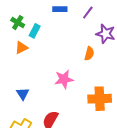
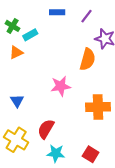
cyan rectangle: (35, 31) -> (30, 35), turned 32
orange semicircle: (89, 54) -> (88, 59), size x1.5

